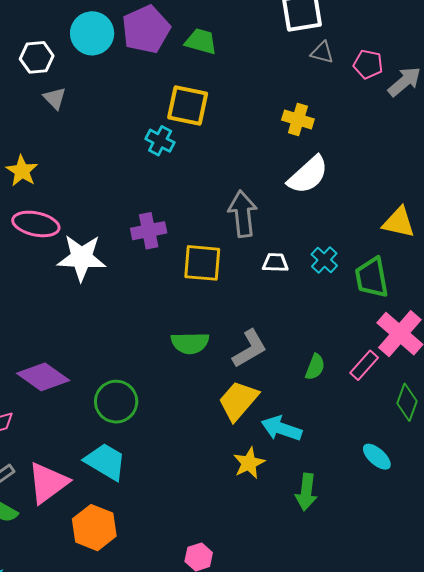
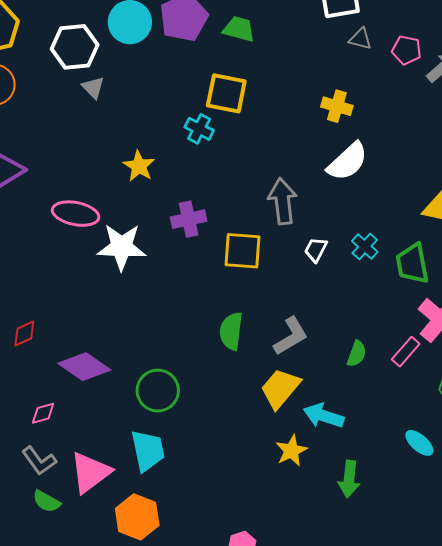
white hexagon: (37, 57) -> (75, 47), size x1.4
yellow star: (22, 171) -> (139, 166), moved
white trapezoid: (275, 263) -> (316, 250), turned -64
green semicircle: (190, 343) -> (231, 331), turned 99
cyan trapezoid: (105, 462) -> (148, 451), turned 48

